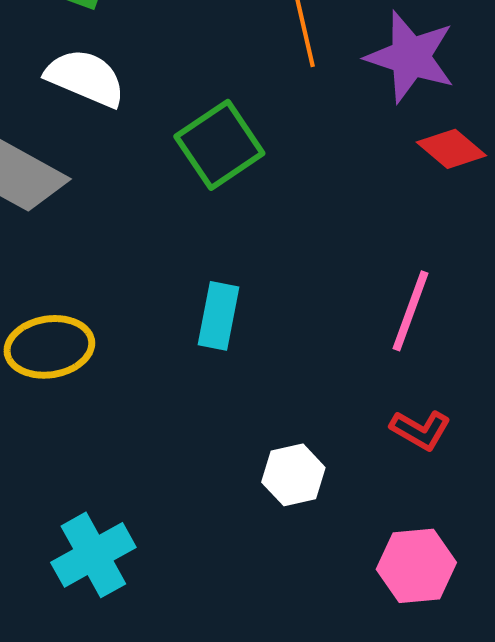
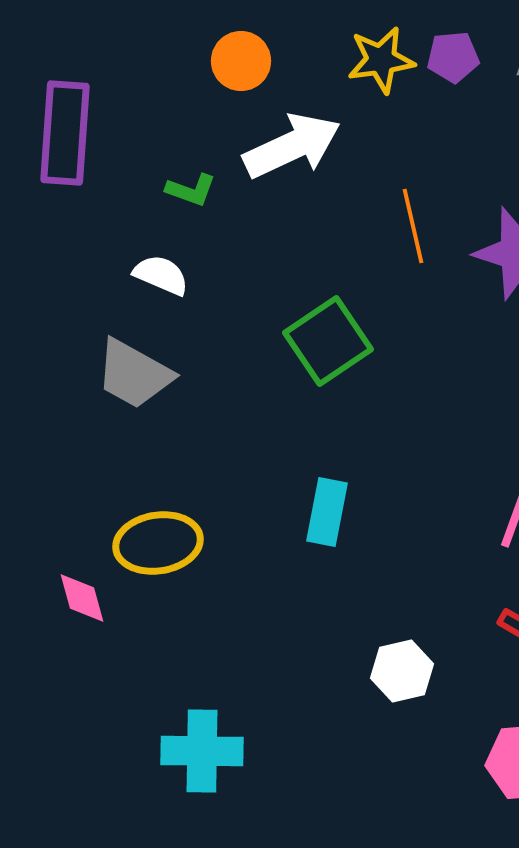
white semicircle: (85, 78) -> (161, 275), moved, size x0.7
cyan cross: (93, 555) -> (202, 751), turned 30

